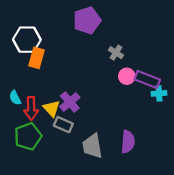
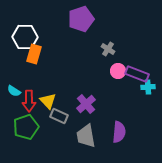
cyan semicircle: (15, 98) -> (14, 91), turned -32
purple cross: (70, 102) -> (86, 104), moved

